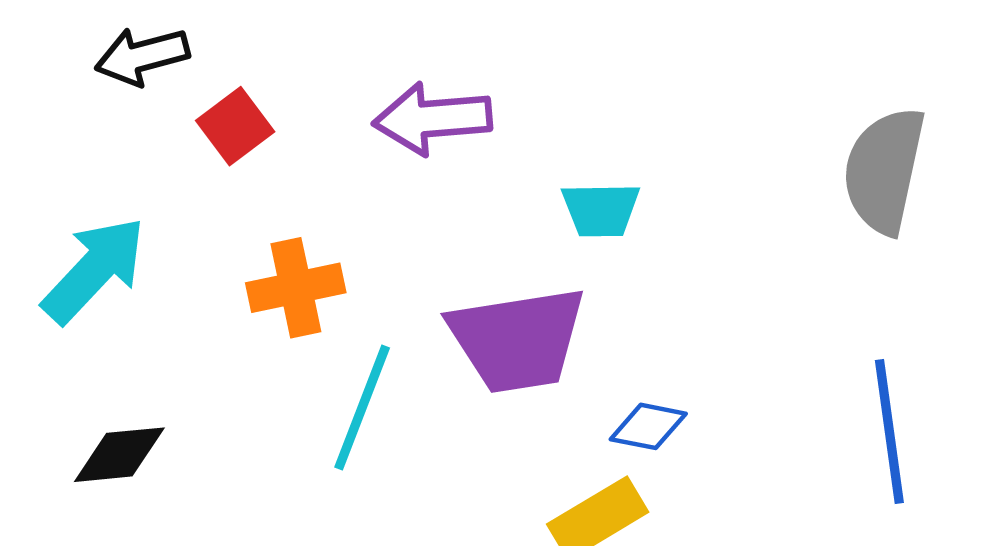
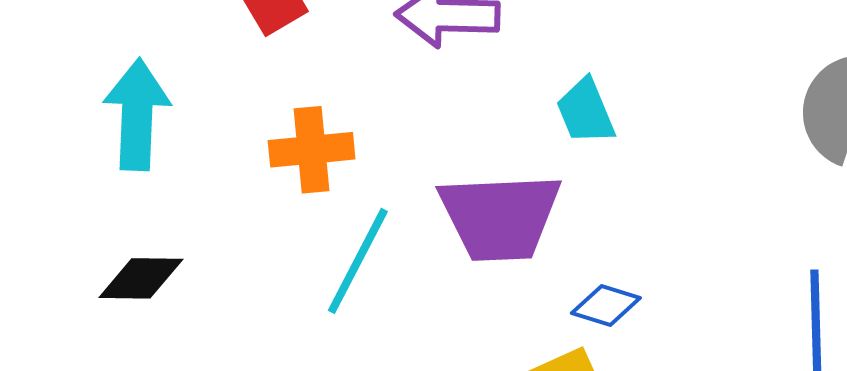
cyan trapezoid: (601, 210) -> (586, 111), turned 62
cyan arrow: (94, 270) -> (137, 114), turned -47

